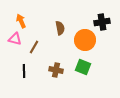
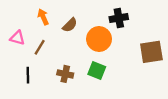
orange arrow: (21, 21) -> (43, 17), moved
brown semicircle: (60, 28) -> (70, 25), turned 56

